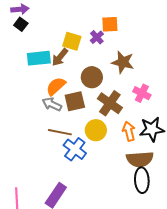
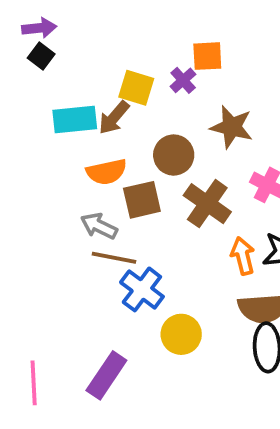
orange semicircle: (56, 86) -> (106, 172), turned -150
gray arrow: (52, 104) -> (99, 226), moved
yellow circle: (96, 130) -> (181, 334), moved

